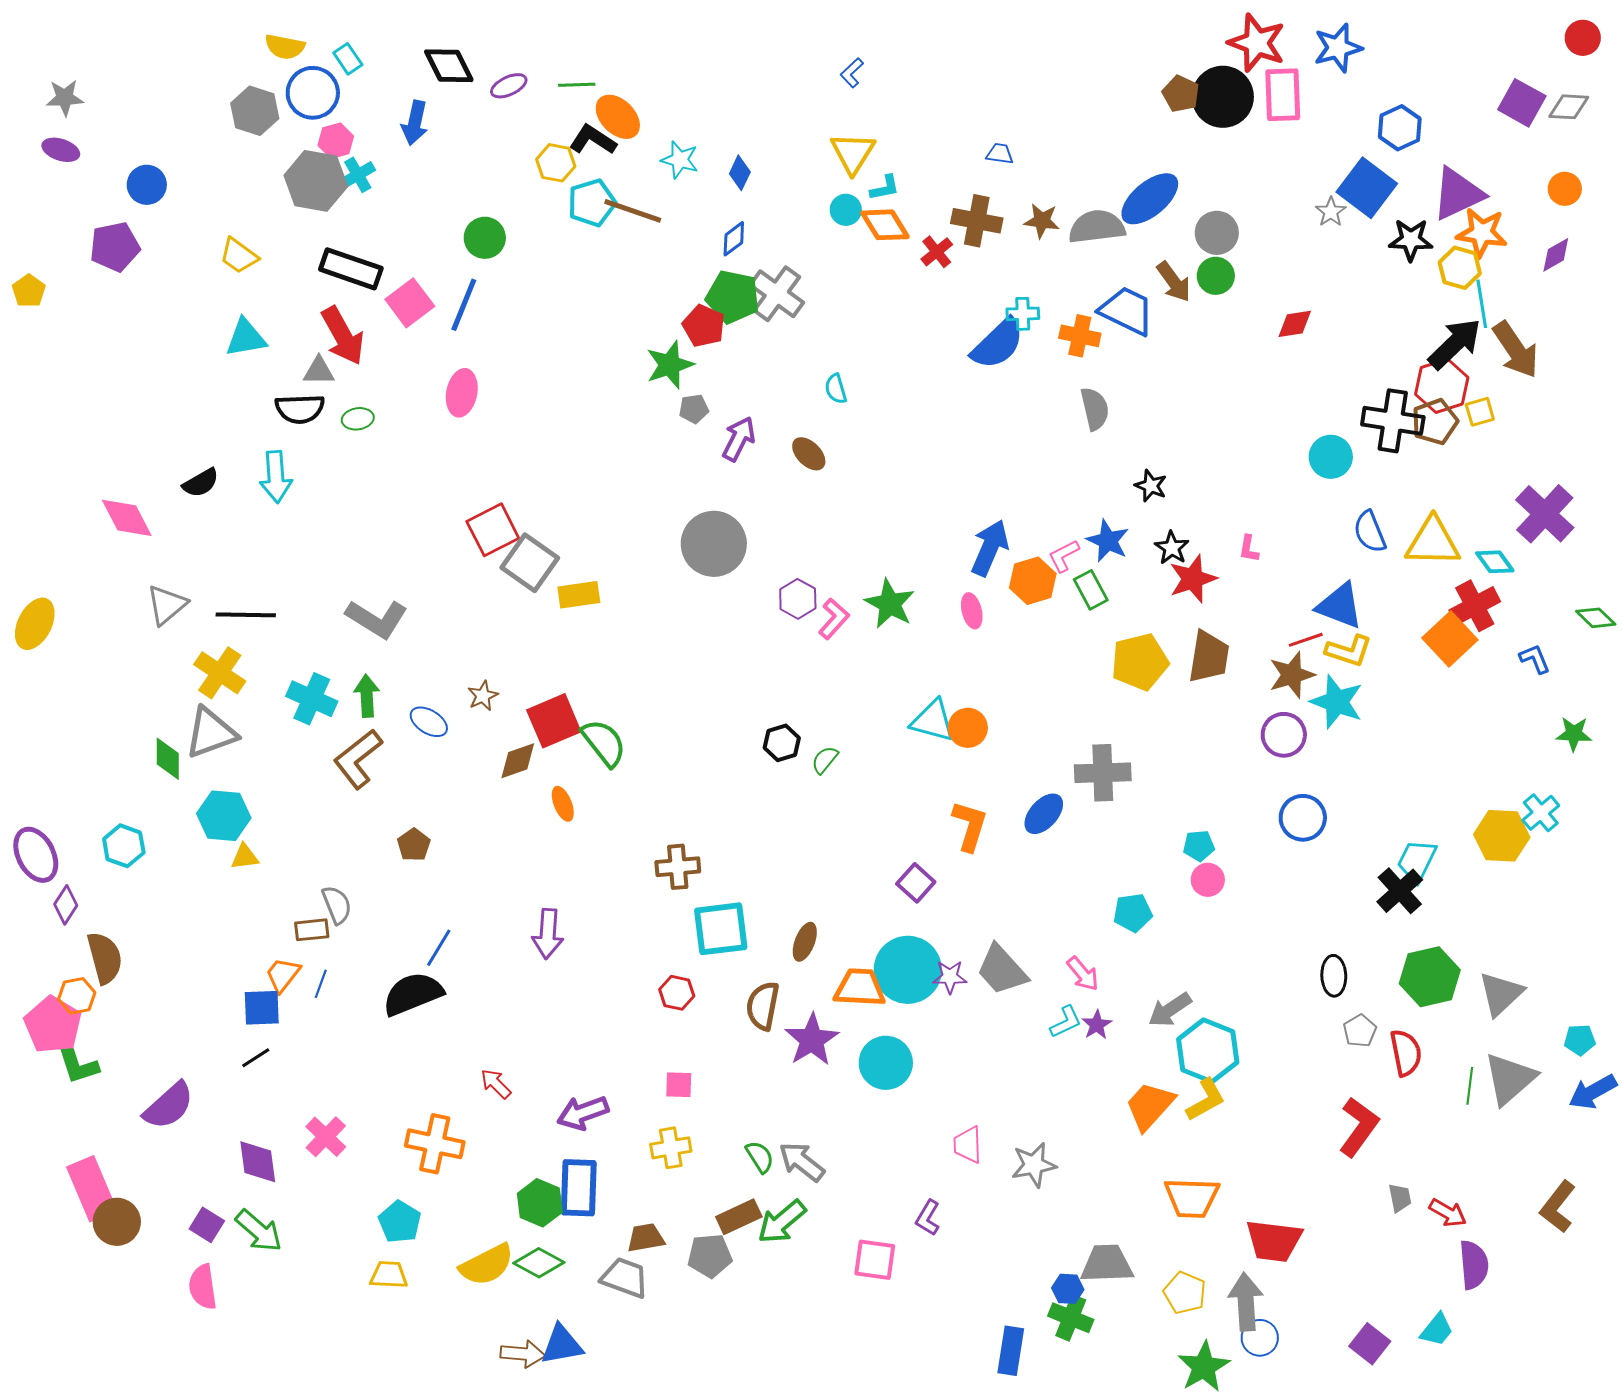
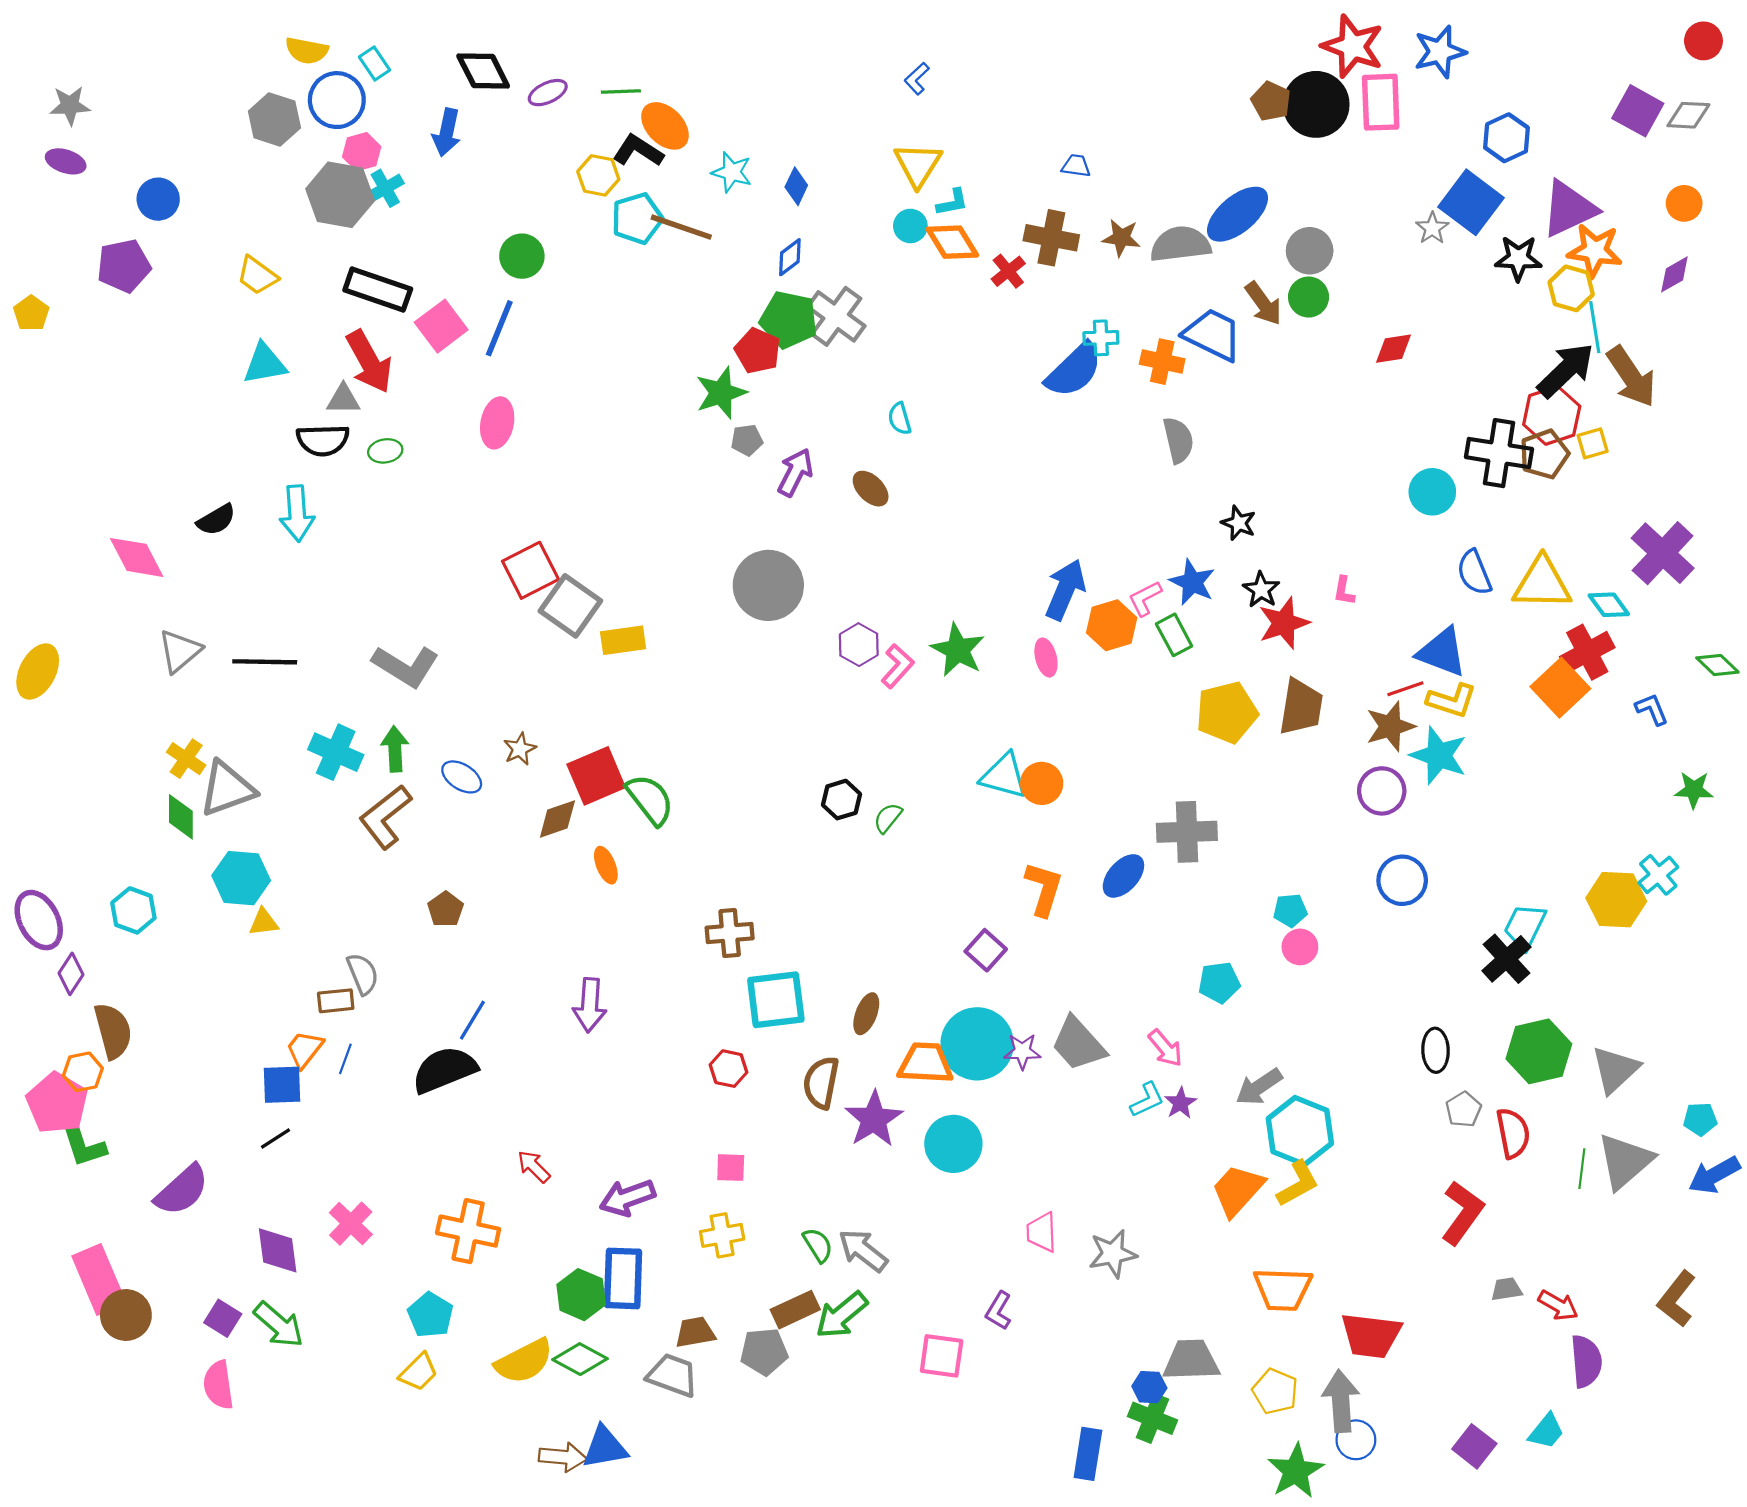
yellow cross: (220, 673) -> (186, 759), moved, size x0.7
gray trapezoid: (1400, 1198) -> (1507, 1289), turned -88
yellow trapezoid: (389, 1275) -> (419, 1372), turned 132

